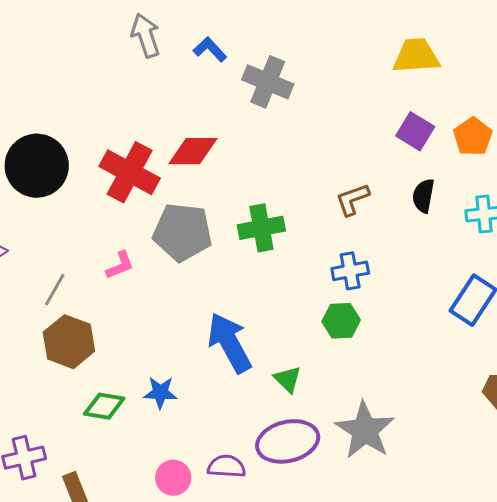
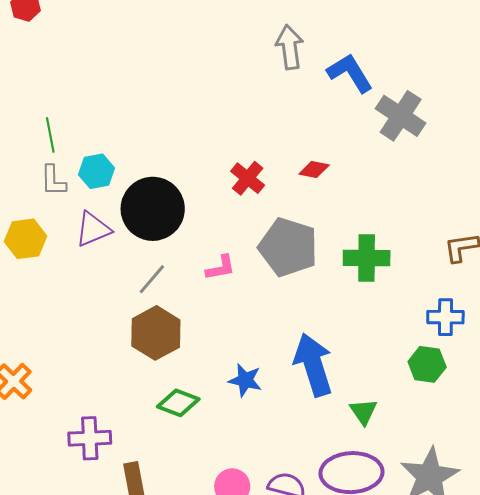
blue L-shape: (210, 49) -> (350, 73), size x1.4
red diamond: (193, 151) -> (314, 170), size x0.6
black circle: (37, 166) -> (153, 209), moved
red cross: (130, 172) -> (248, 178), size x0.6
blue star: (160, 392) -> (245, 380), moved

